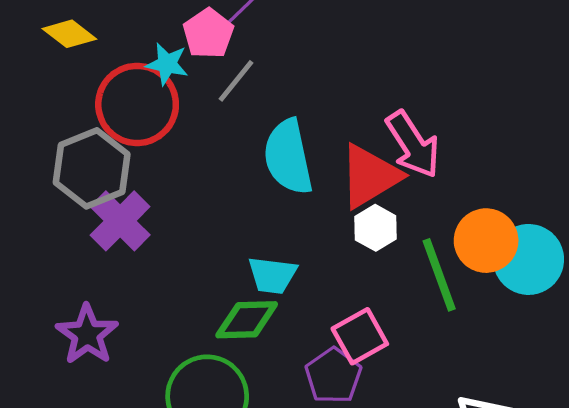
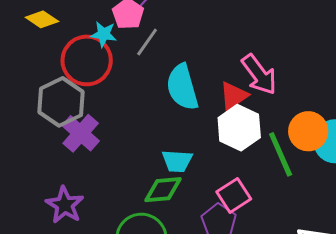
red triangle: (370, 176) -> (234, 96), size x0.7
white hexagon: (375, 228) -> (239, 128), size x1.6

